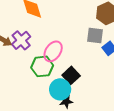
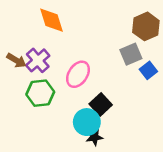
gray square: (95, 35) -> (131, 54), turned -30
green hexagon: (42, 66) -> (40, 93), moved

